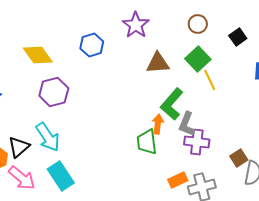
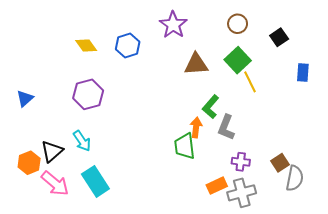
yellow diamond: (38, 55) -> (86, 46), moved, size x0.7
green L-shape: (172, 104) -> (211, 107), size x0.7
cyan arrow: (48, 137) -> (82, 141), size x0.7
purple cross: (197, 142) -> (241, 162), moved, size x0.7

